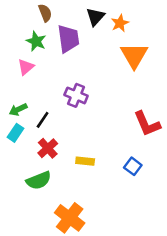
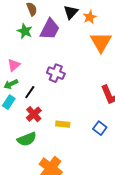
purple trapezoid: (68, 39) -> (50, 29), turned 35
pink triangle: (26, 67) -> (14, 65), moved

